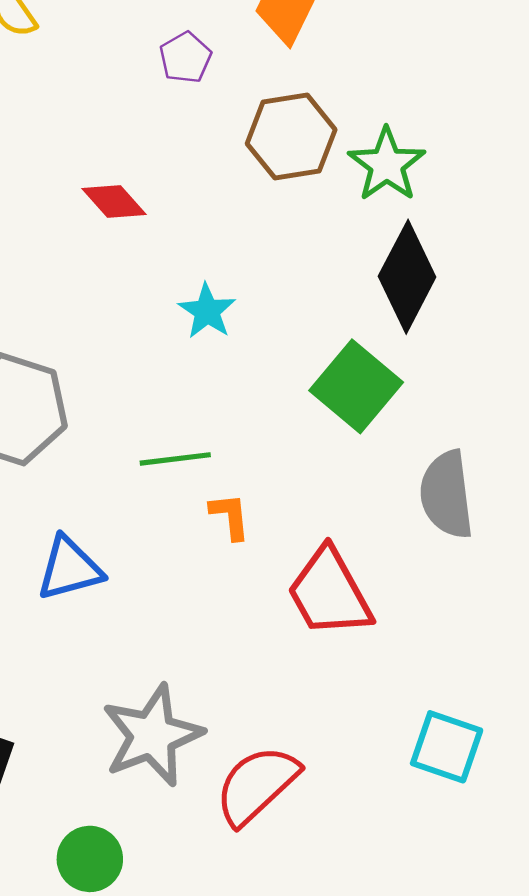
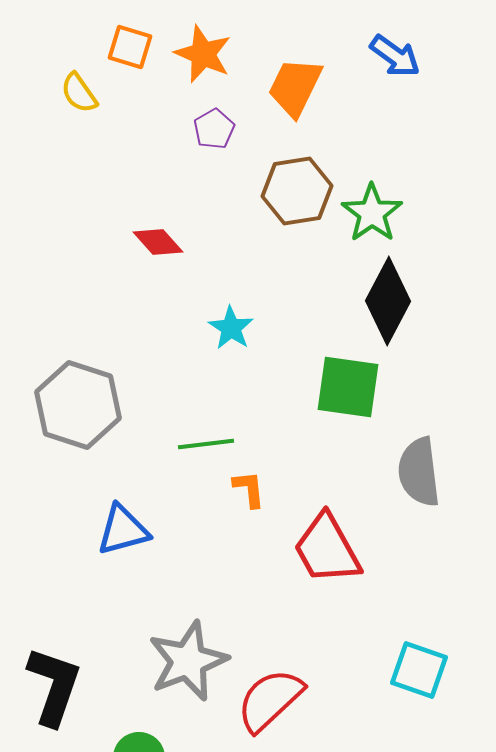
green square: (356, 386) -> (348, 387), turned -32

